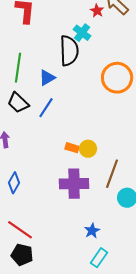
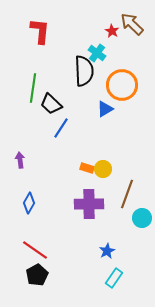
blue triangle: (47, 78) -> (105, 109), moved
orange circle: (117, 78) -> (122, 85), moved
black trapezoid: (18, 103) -> (51, 104), moved
black pentagon: (22, 255) -> (37, 275), turned 30

